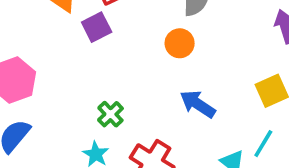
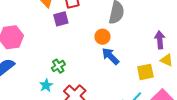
blue arrow: (198, 104) -> (111, 56), moved

